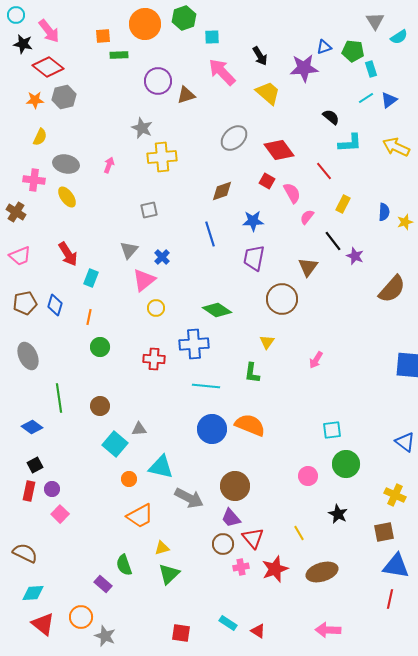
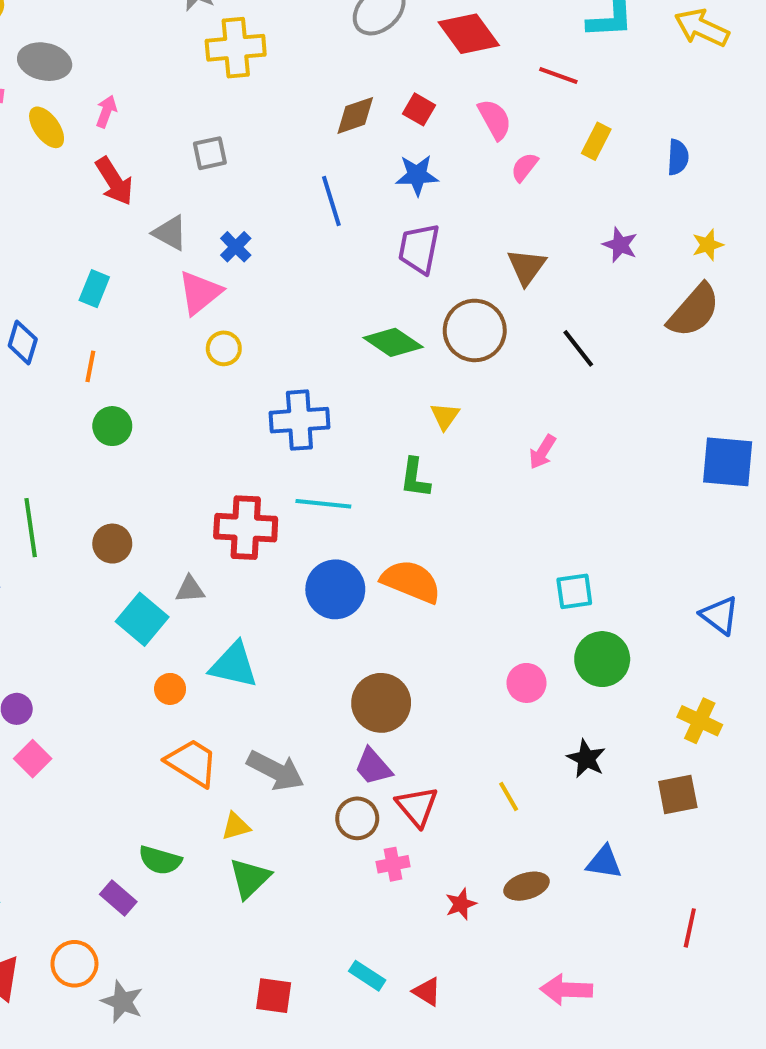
pink arrow: (109, 165) -> (106, 111), moved
red line: (324, 171) -> (558, 76), turned -30
red square: (267, 181) -> (419, 109), moved
yellow star: (405, 222) -> (708, 245), moved
black line: (333, 241) -> (578, 348), moved
gray triangle: (129, 250) -> (170, 233), turned -42
red arrow: (68, 254) -> (114, 181), moved
green diamond: (217, 310) -> (393, 342), moved
red cross: (154, 359) -> (246, 528), moved, size x1.4
gray arrow: (189, 498) -> (276, 771), moved
orange trapezoid: (140, 516) -> (192, 763), turned -120
green semicircle: (124, 565) -> (160, 860), turned -55
blue triangle: (396, 566) -> (604, 862), moved, size x0.7
red star: (275, 569) -> (461, 904), moved, size x0.6
brown ellipse: (322, 572) -> (527, 886), moved, size x0.7

